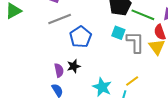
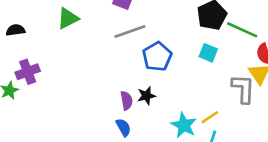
gray L-shape: (135, 42) -> (243, 89), moved
yellow line: (132, 81) -> (210, 117), moved

